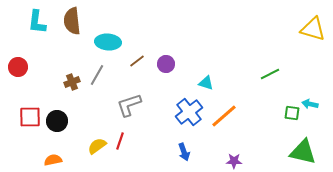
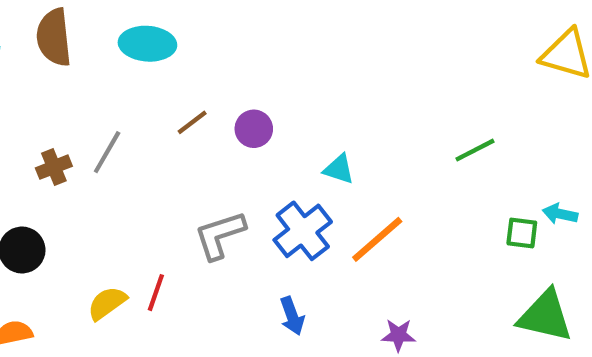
cyan ellipse: (108, 42) -> (147, 44), moved
gray L-shape: (129, 105) -> (220, 235), moved

